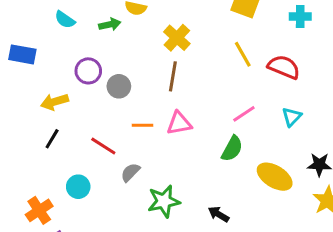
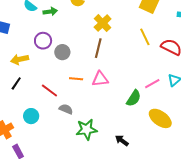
green arrow: (110, 24) -> (50, 11), moved
pink line: (244, 114) -> (152, 84), moved
gray semicircle: (130, 172) -> (66, 109), turned 64

